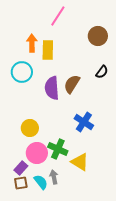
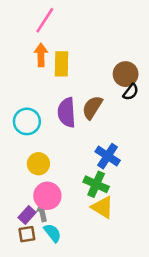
pink line: (58, 16) -> (45, 20), moved
brown circle: (98, 36) -> (126, 74), moved
cyan circle: (22, 72) -> (27, 121), moved
green cross: (58, 149) -> (96, 184), moved
gray arrow: (54, 177) -> (42, 212), moved

